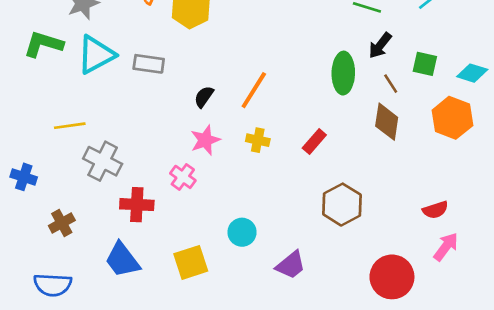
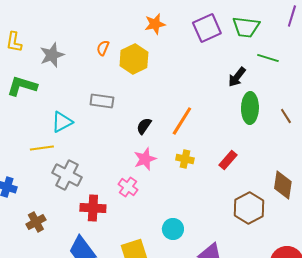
black arrow: (380, 45) -> (237, 77), moved
cyan triangle: (96, 55) -> (62, 122), moved, size x0.7
brown diamond: (387, 122) -> (283, 185), moved

